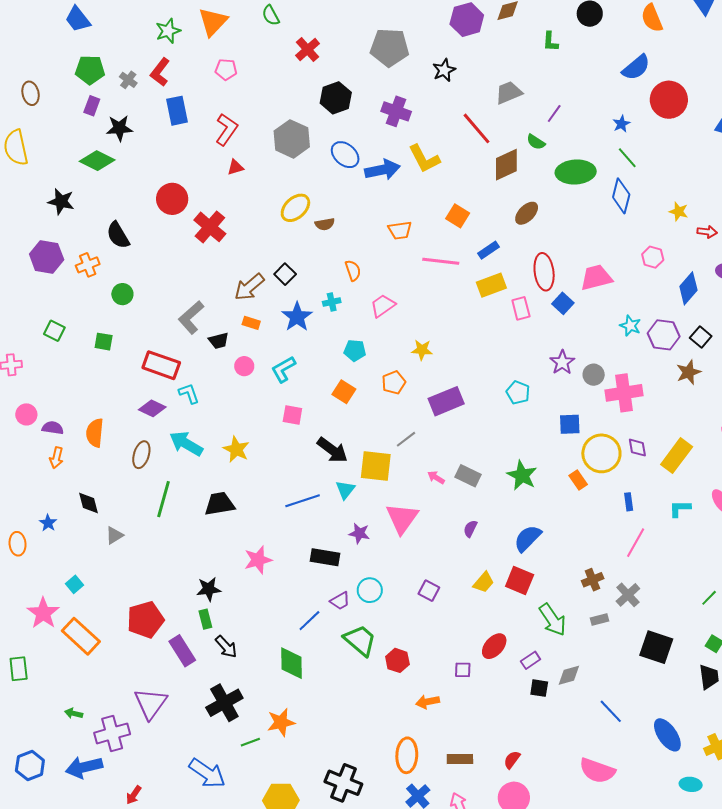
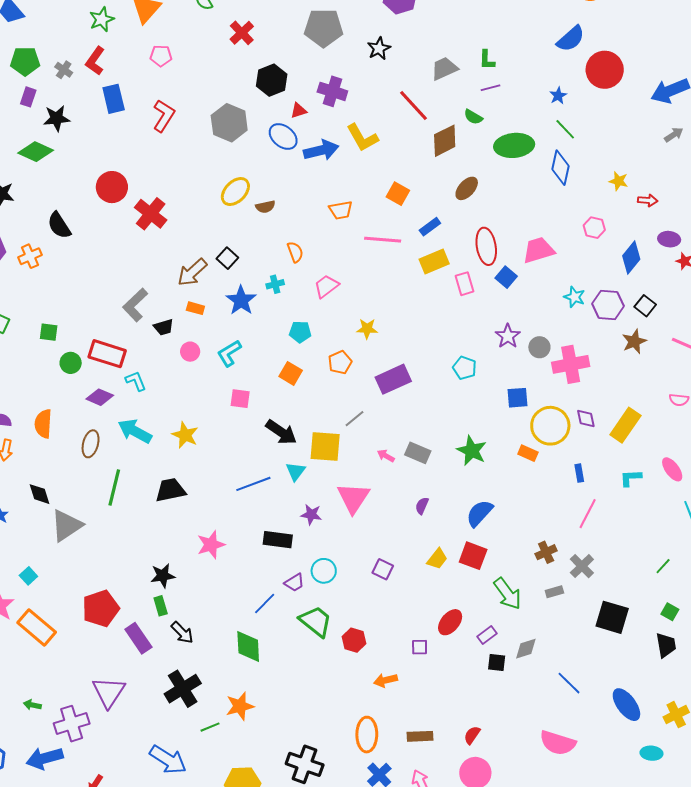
green L-shape: (550, 42) -> (487, 60), moved
purple line: (554, 113) -> (491, 88), turned 42
red triangle: (235, 167) -> (299, 111), moved
green circle: (122, 294) -> (71, 363), moved
orange rectangle: (578, 480) -> (528, 453), turned -30
gray triangle: (114, 535) -> (66, 525), size x1.8

